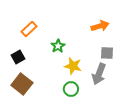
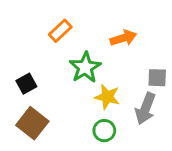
orange arrow: (100, 26) -> (123, 38), moved
orange rectangle: (29, 29) -> (60, 31), moved
green star: (58, 46) -> (85, 67), size x1.5

